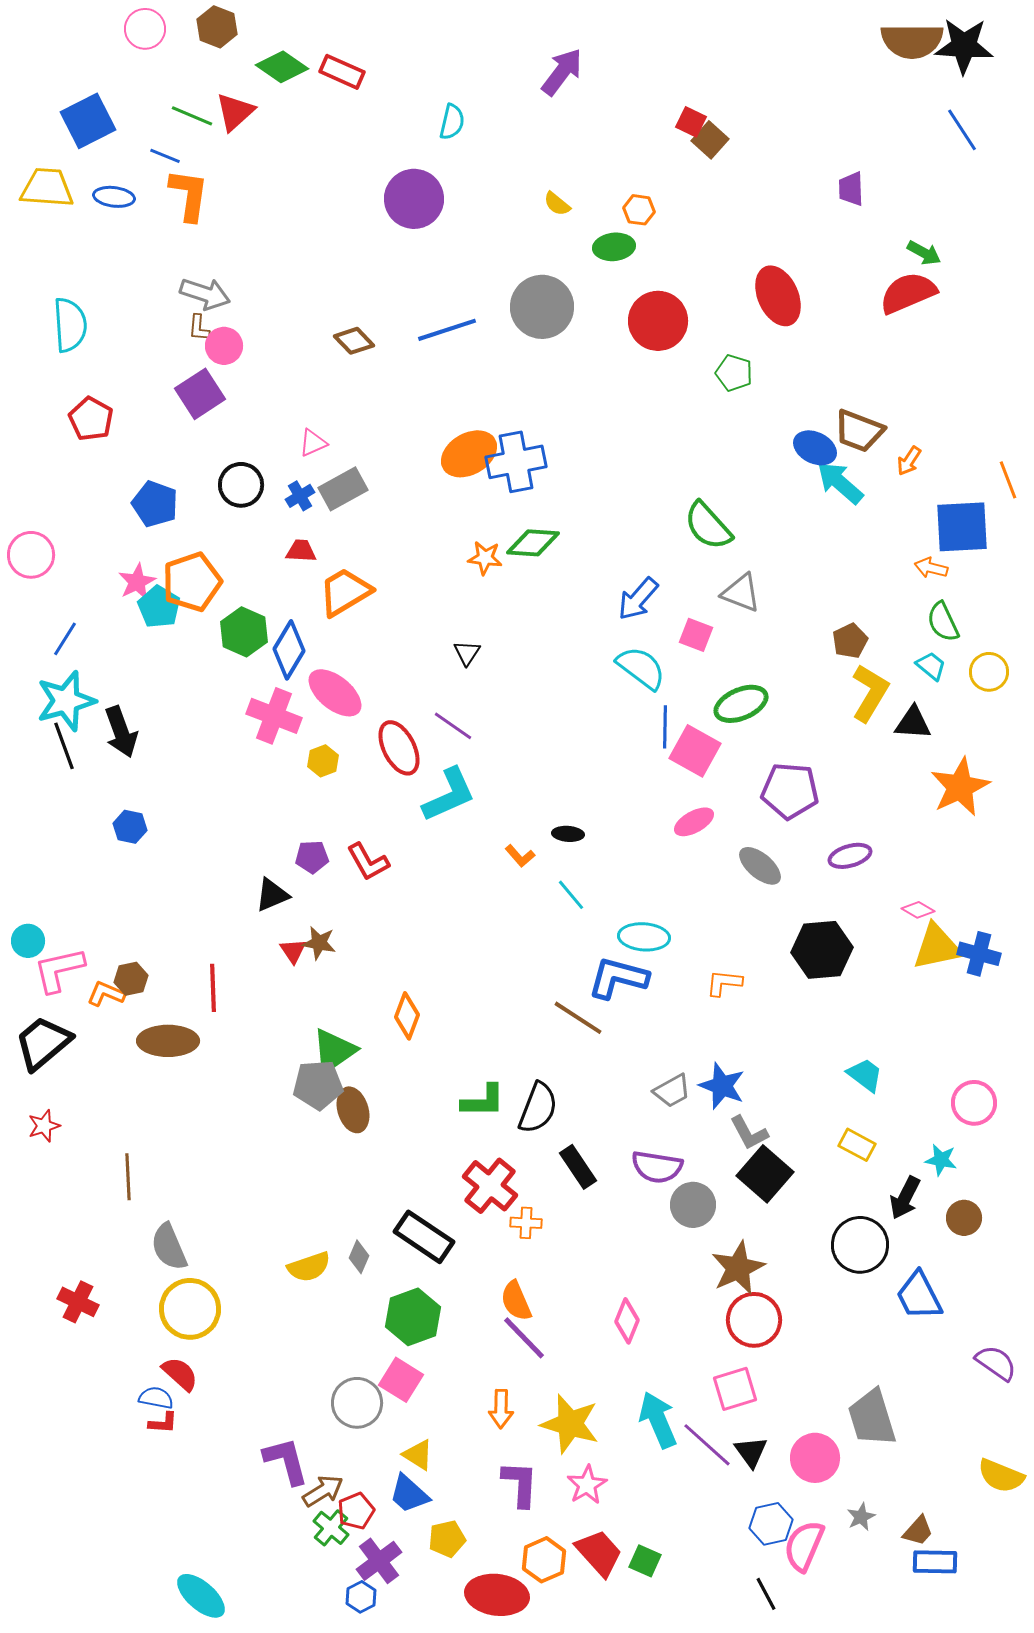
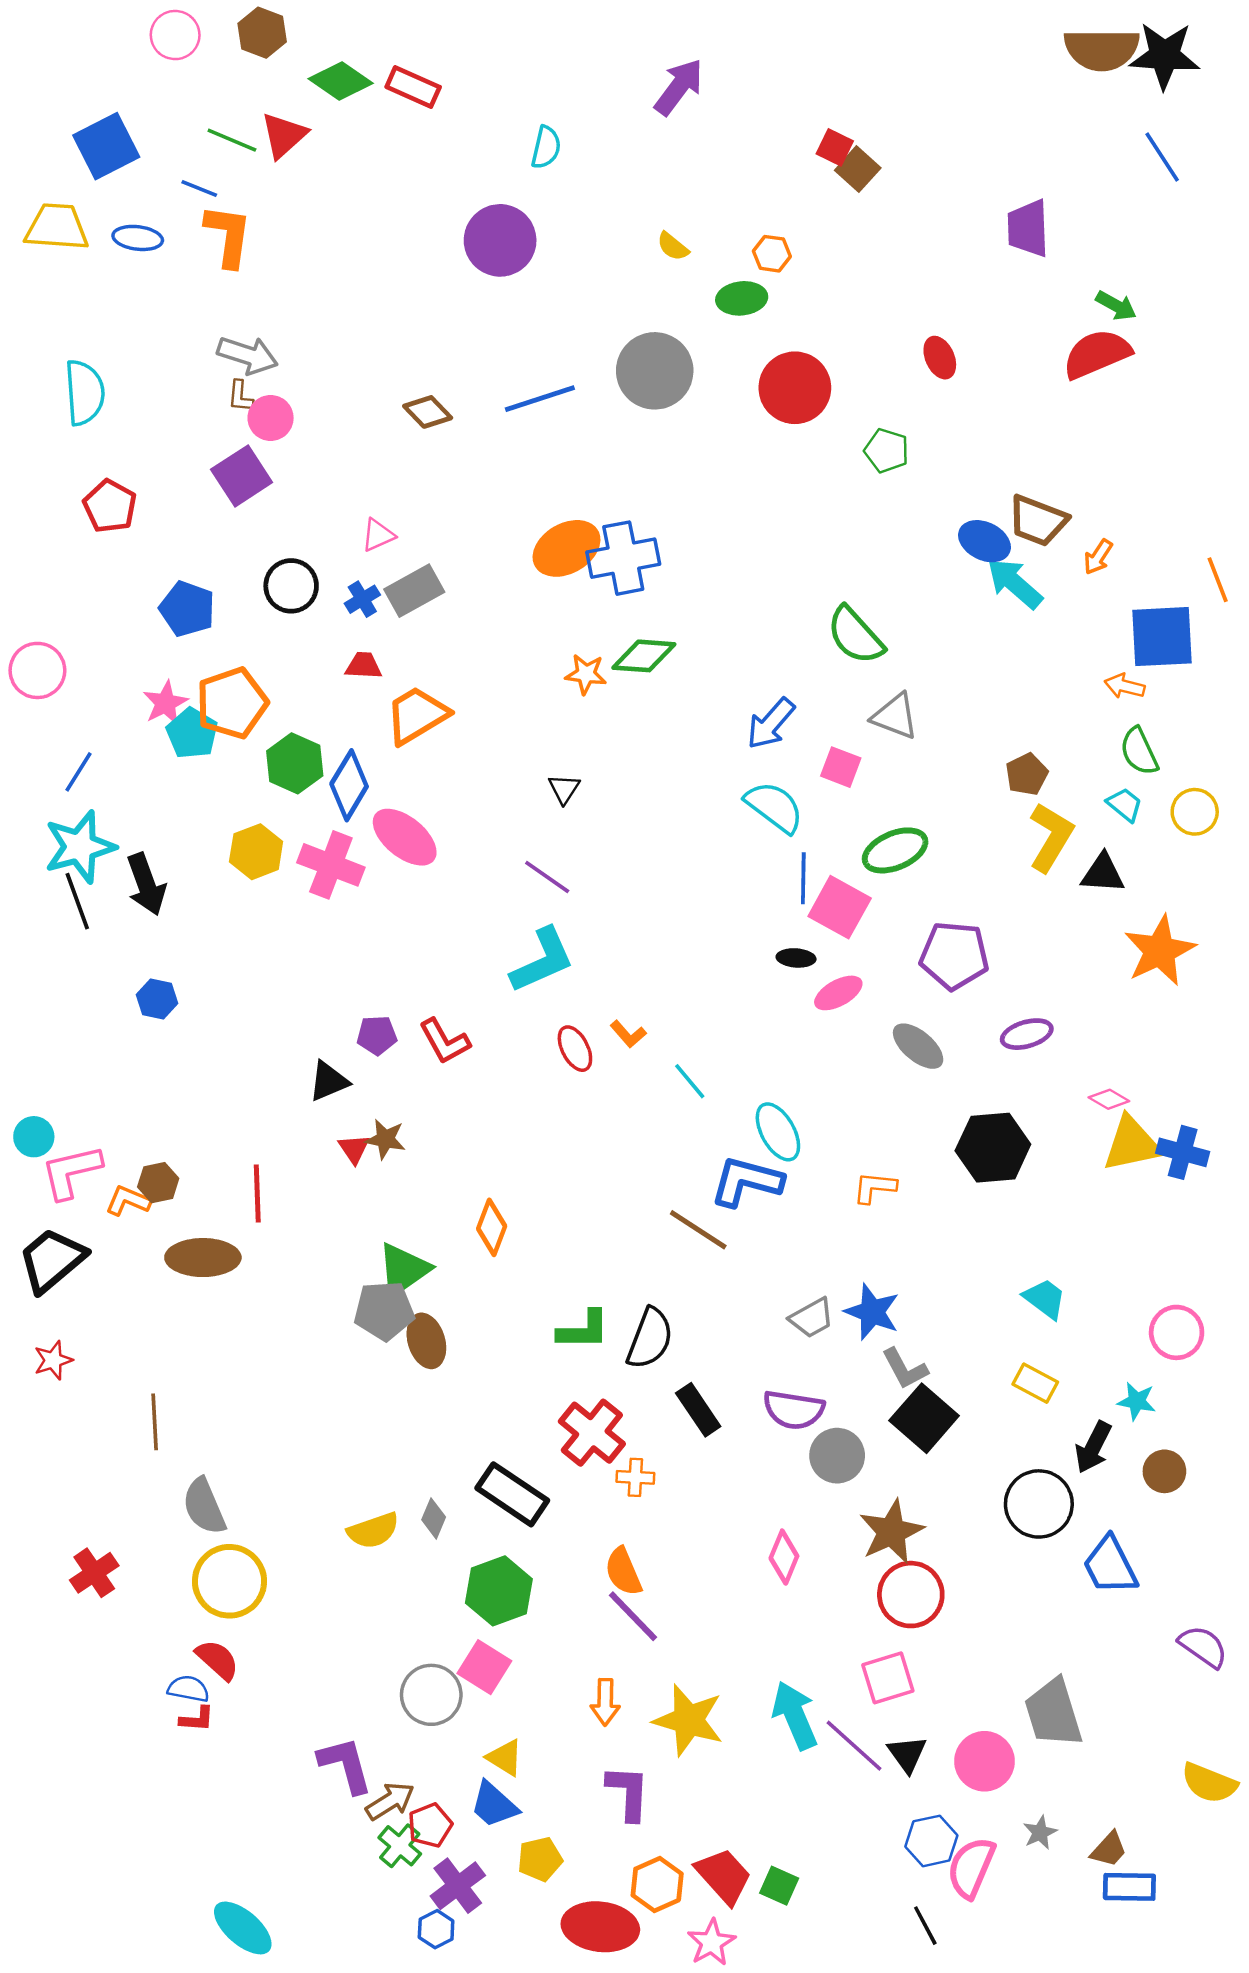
purple trapezoid: (851, 189) -> (1028, 228), size x1.4
red ellipse: (778, 296) -> (940, 358), size x0.6
red ellipse: (399, 748) -> (575, 1049), moved, size x0.7
yellow hexagon: (323, 761) -> (256, 852), moved, size x1.4
black ellipse: (568, 834) -> (796, 958), moved
cyan ellipse: (644, 937) -> (778, 1132), turned 57
red cross: (78, 1302) -> (94, 1573), turned 30
pink diamond: (627, 1321) -> (784, 1557), moved
pink star: (587, 1485) -> (711, 1942), moved

